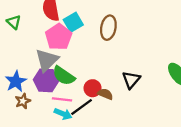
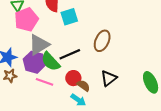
brown ellipse: (108, 28) -> (102, 41), moved
pink pentagon: (59, 37) -> (26, 20), moved
black line: (82, 107) -> (70, 54), moved
cyan arrow: (63, 114) -> (78, 100), moved

